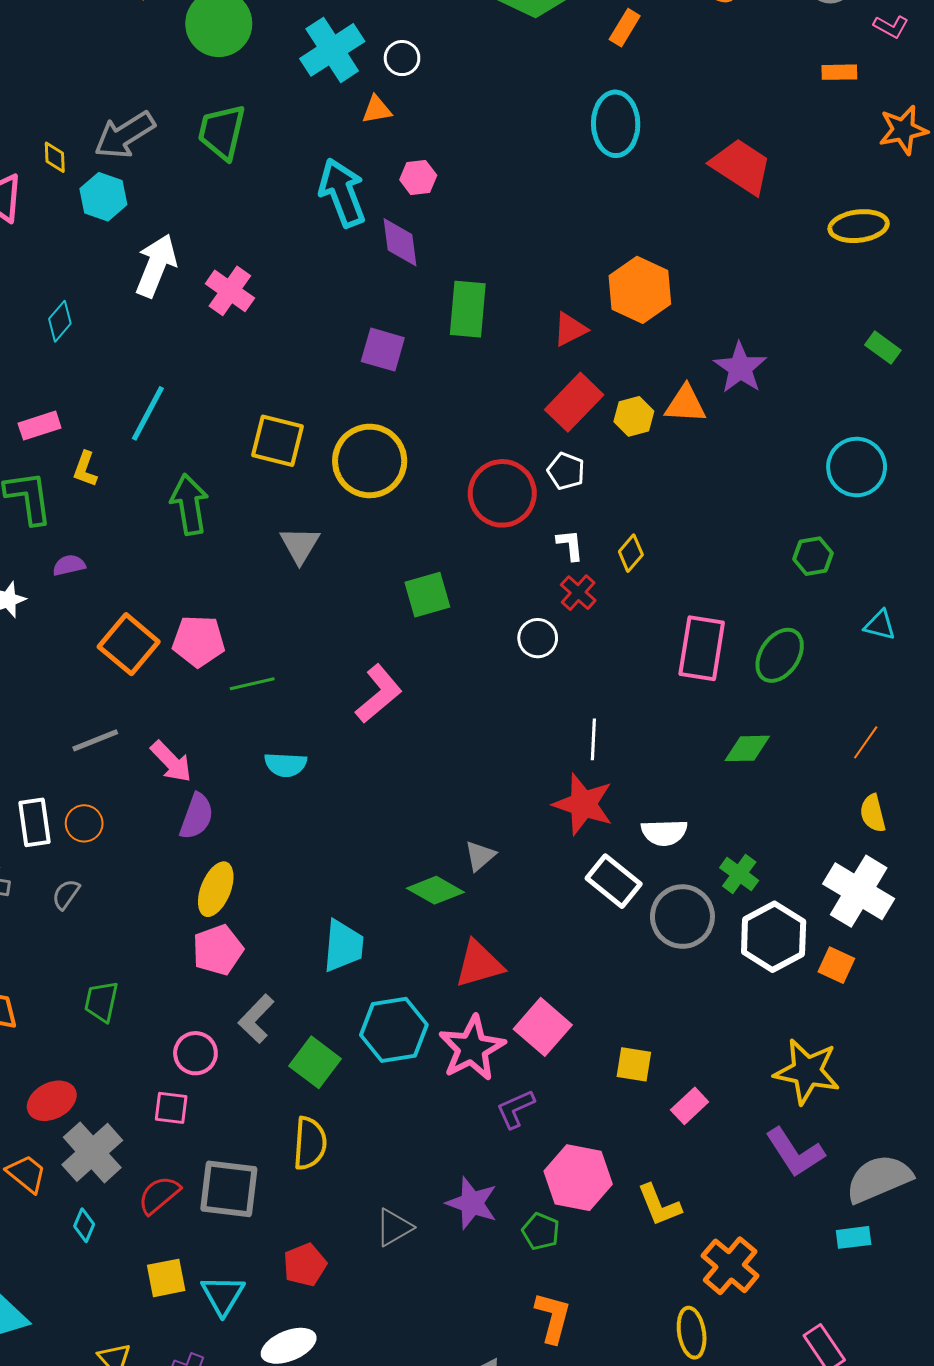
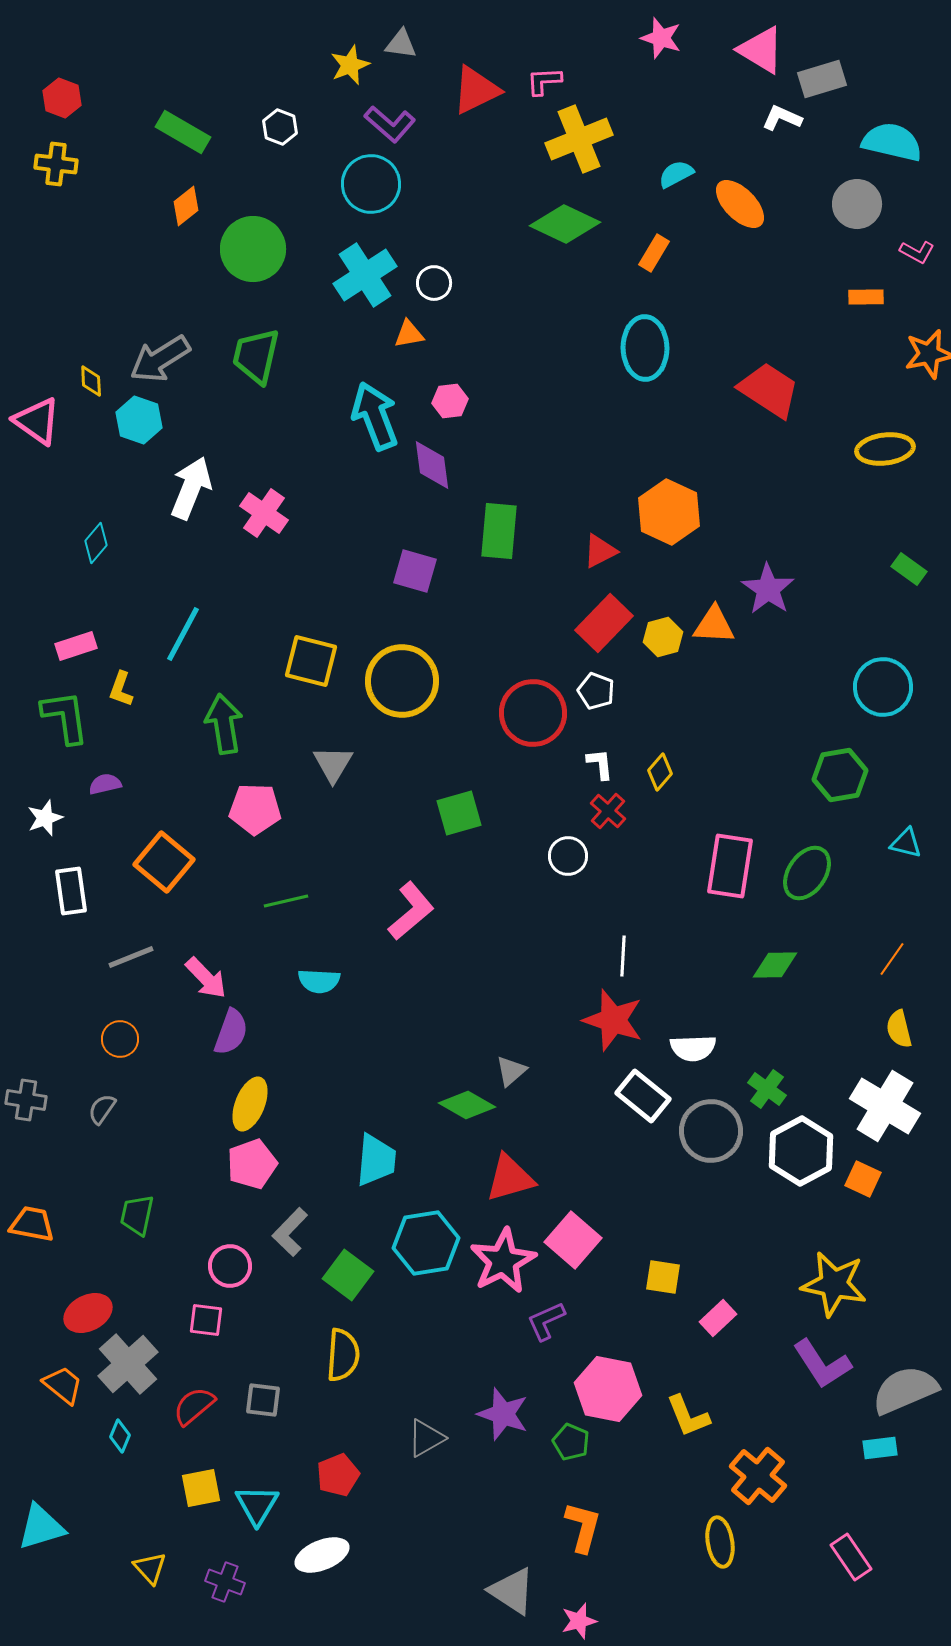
green hexagon: (813, 556) -> (840, 775), size x1.4
pink pentagon: (199, 641) -> (255, 809), moved
white rectangle: (35, 822) -> (71, 891), moved
gray square: (229, 1189) -> (263, 1400), size x0.6

